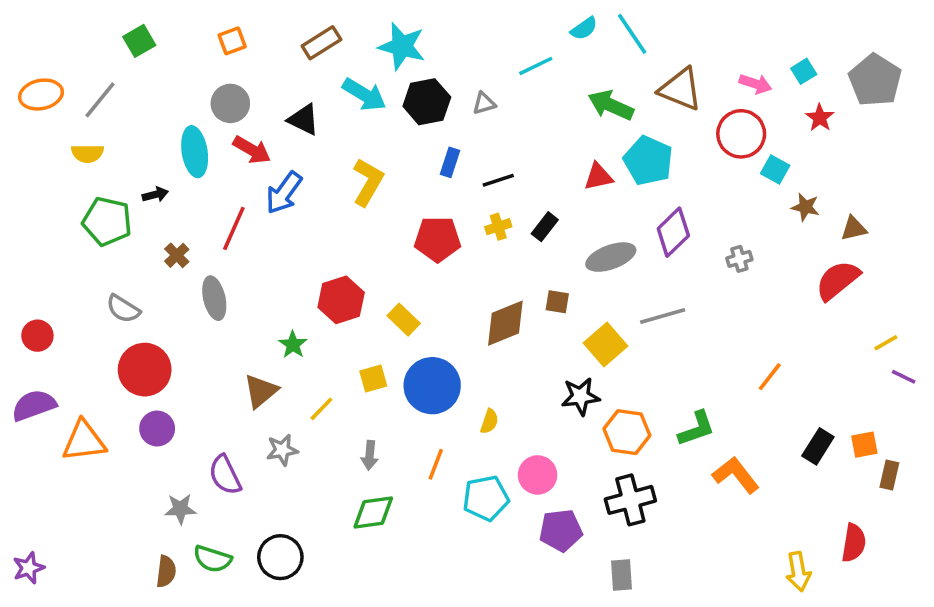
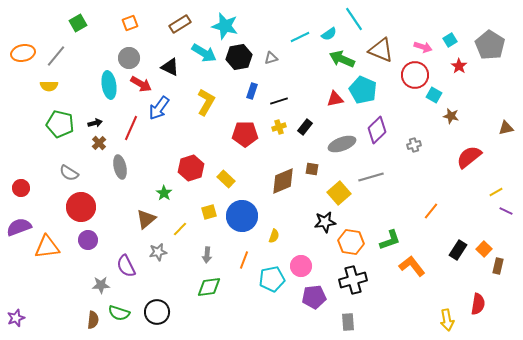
cyan semicircle: (584, 28) -> (329, 34), moved
black arrow: (155, 195) -> (95, 123), moved
brown triangle: (854, 228) -> (506, 128), moved
orange square: (864, 445) -> (484, 249), turned -35

